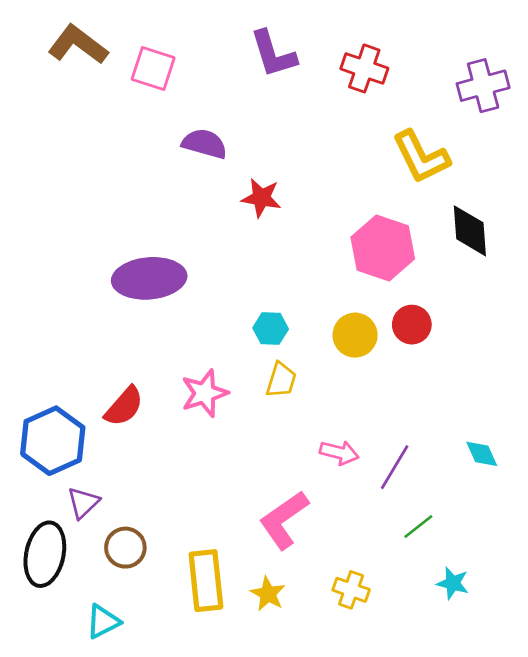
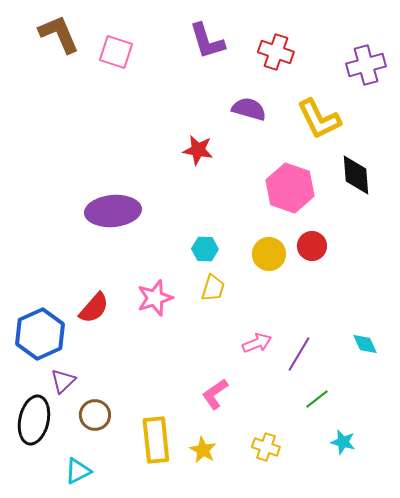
brown L-shape: (78, 45) -> (59, 34), turned 30
purple semicircle: (205, 144) -> (249, 109), moved
pink arrow: (339, 453) -> (257, 343), turned -36
pink L-shape: (284, 520) -> (215, 394), size x0.7

